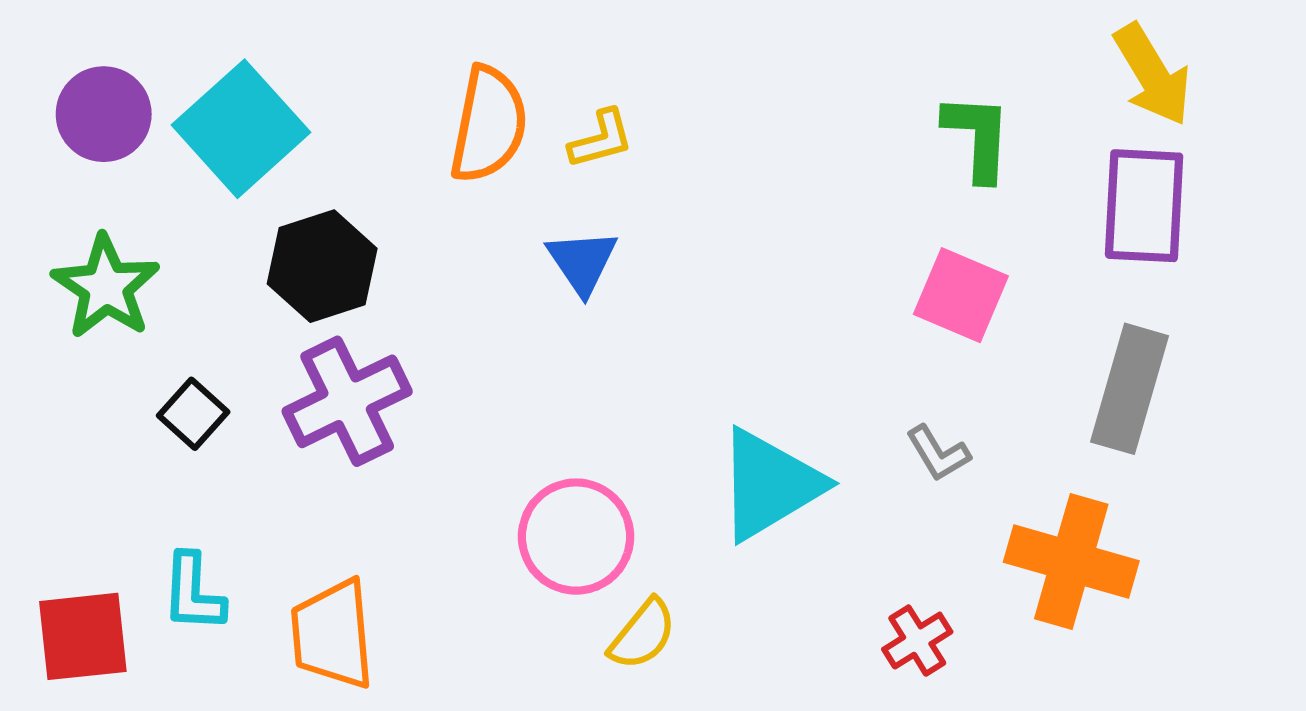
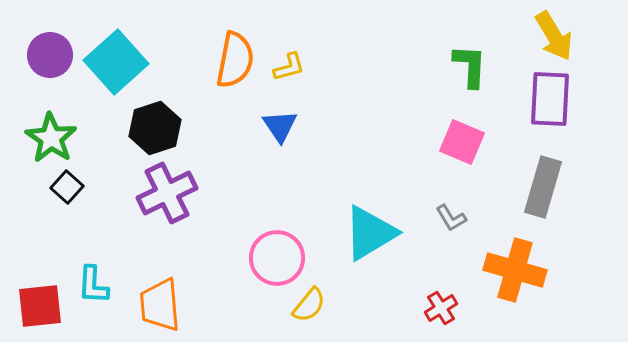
black square: (193, 414) -> (67, 187), moved

